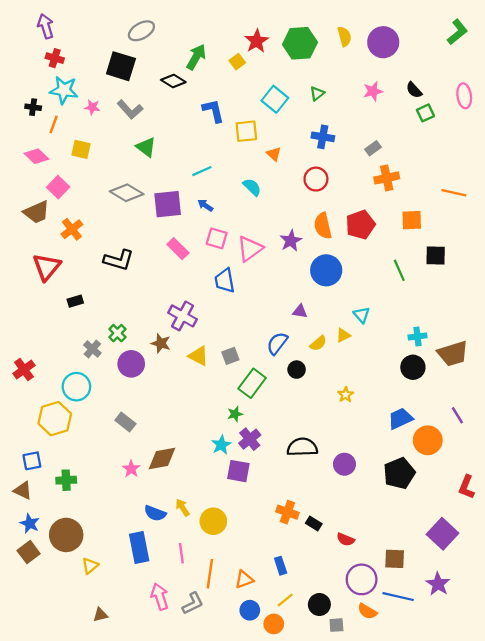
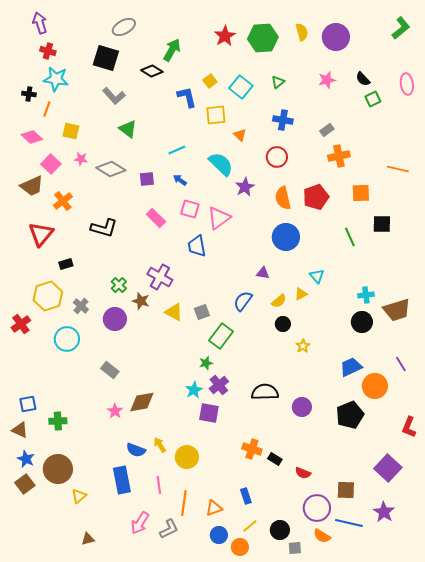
yellow square: (237, 62) -> (210, 81), moved
pink star: (92, 107) -> (81, 159), moved
cyan semicircle: (252, 187) -> (221, 164), size x1.5
purple square: (168, 204) -> (147, 179), size x0.6
purple star: (291, 241) -> (245, 187), moved
green cross: (117, 333) -> (119, 285), moved
black circle: (297, 370) -> (283, 324), moved
yellow hexagon: (55, 419) -> (48, 296), moved
pink arrow: (160, 597) -> (140, 523), turned -130

